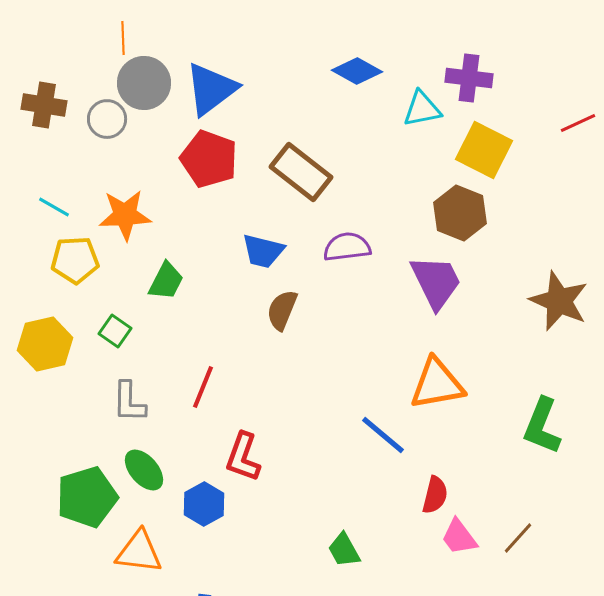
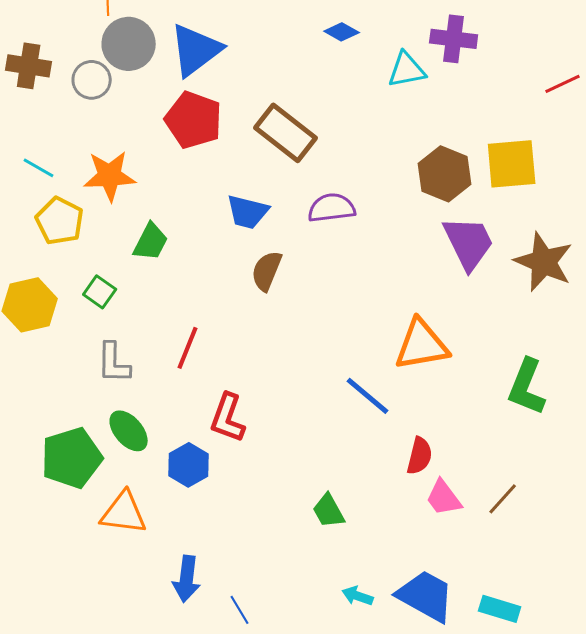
blue diamond: (357, 71) -> (342, 32), size x0.7
yellow square: (484, 150) -> (512, 164), moved, turned -32
yellow pentagon: (75, 260) -> (60, 221), turned 30
purple trapezoid: (436, 282) -> (469, 243), moved

